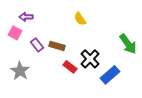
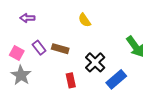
pink square: (15, 33) -> (17, 53), moved
red rectangle: (70, 67) -> (71, 80), moved, turned 40

